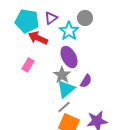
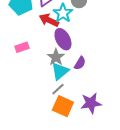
red arrow: (38, 38) -> (49, 20), moved
pink rectangle: (28, 65) -> (22, 47), turned 40

